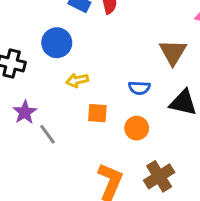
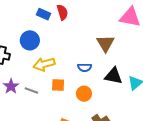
yellow arrow: (77, 80) -> (44, 64), size x1.5
gray line: (48, 134) -> (31, 90), moved, turned -32

